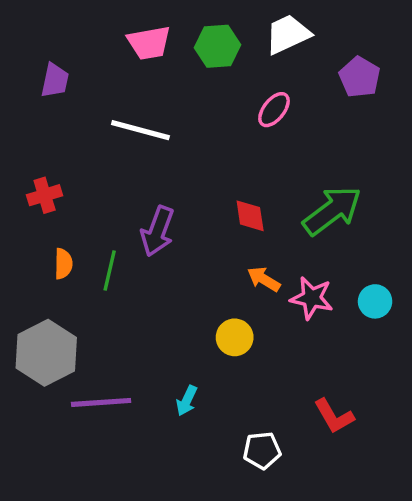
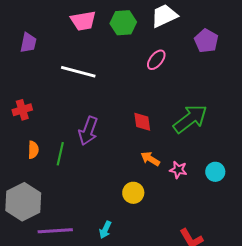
pink star: (312, 298) -> (178, 170), size x0.7

